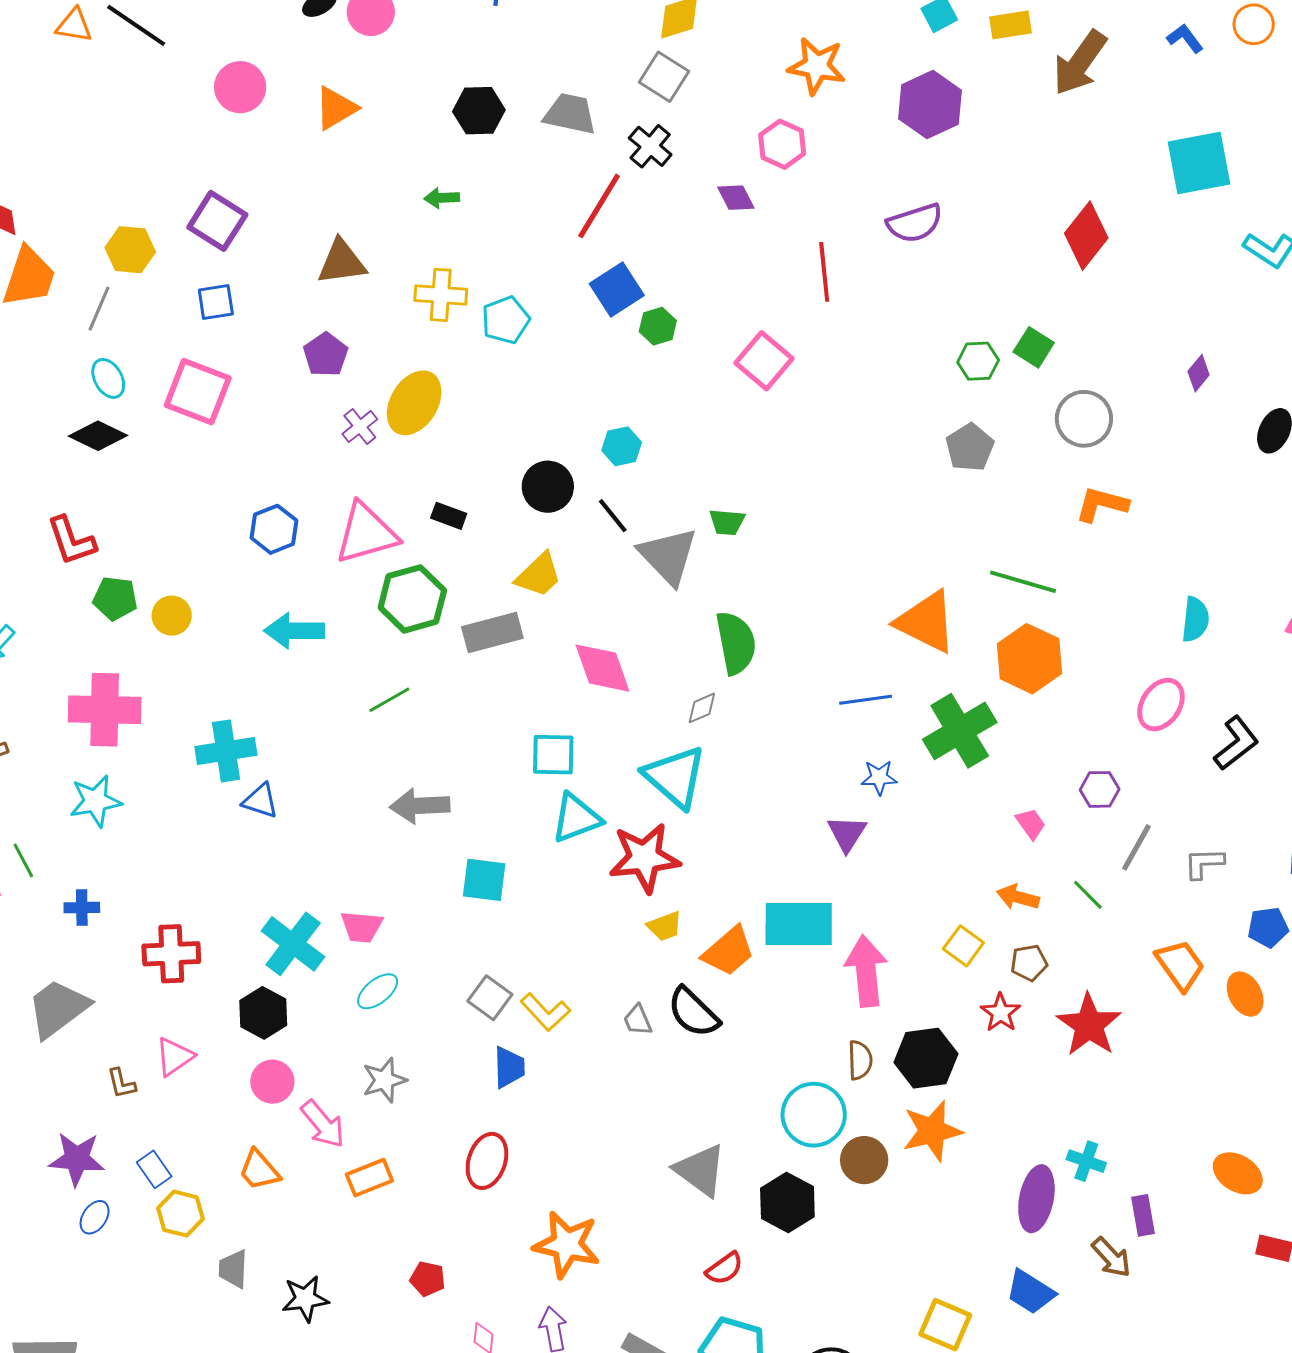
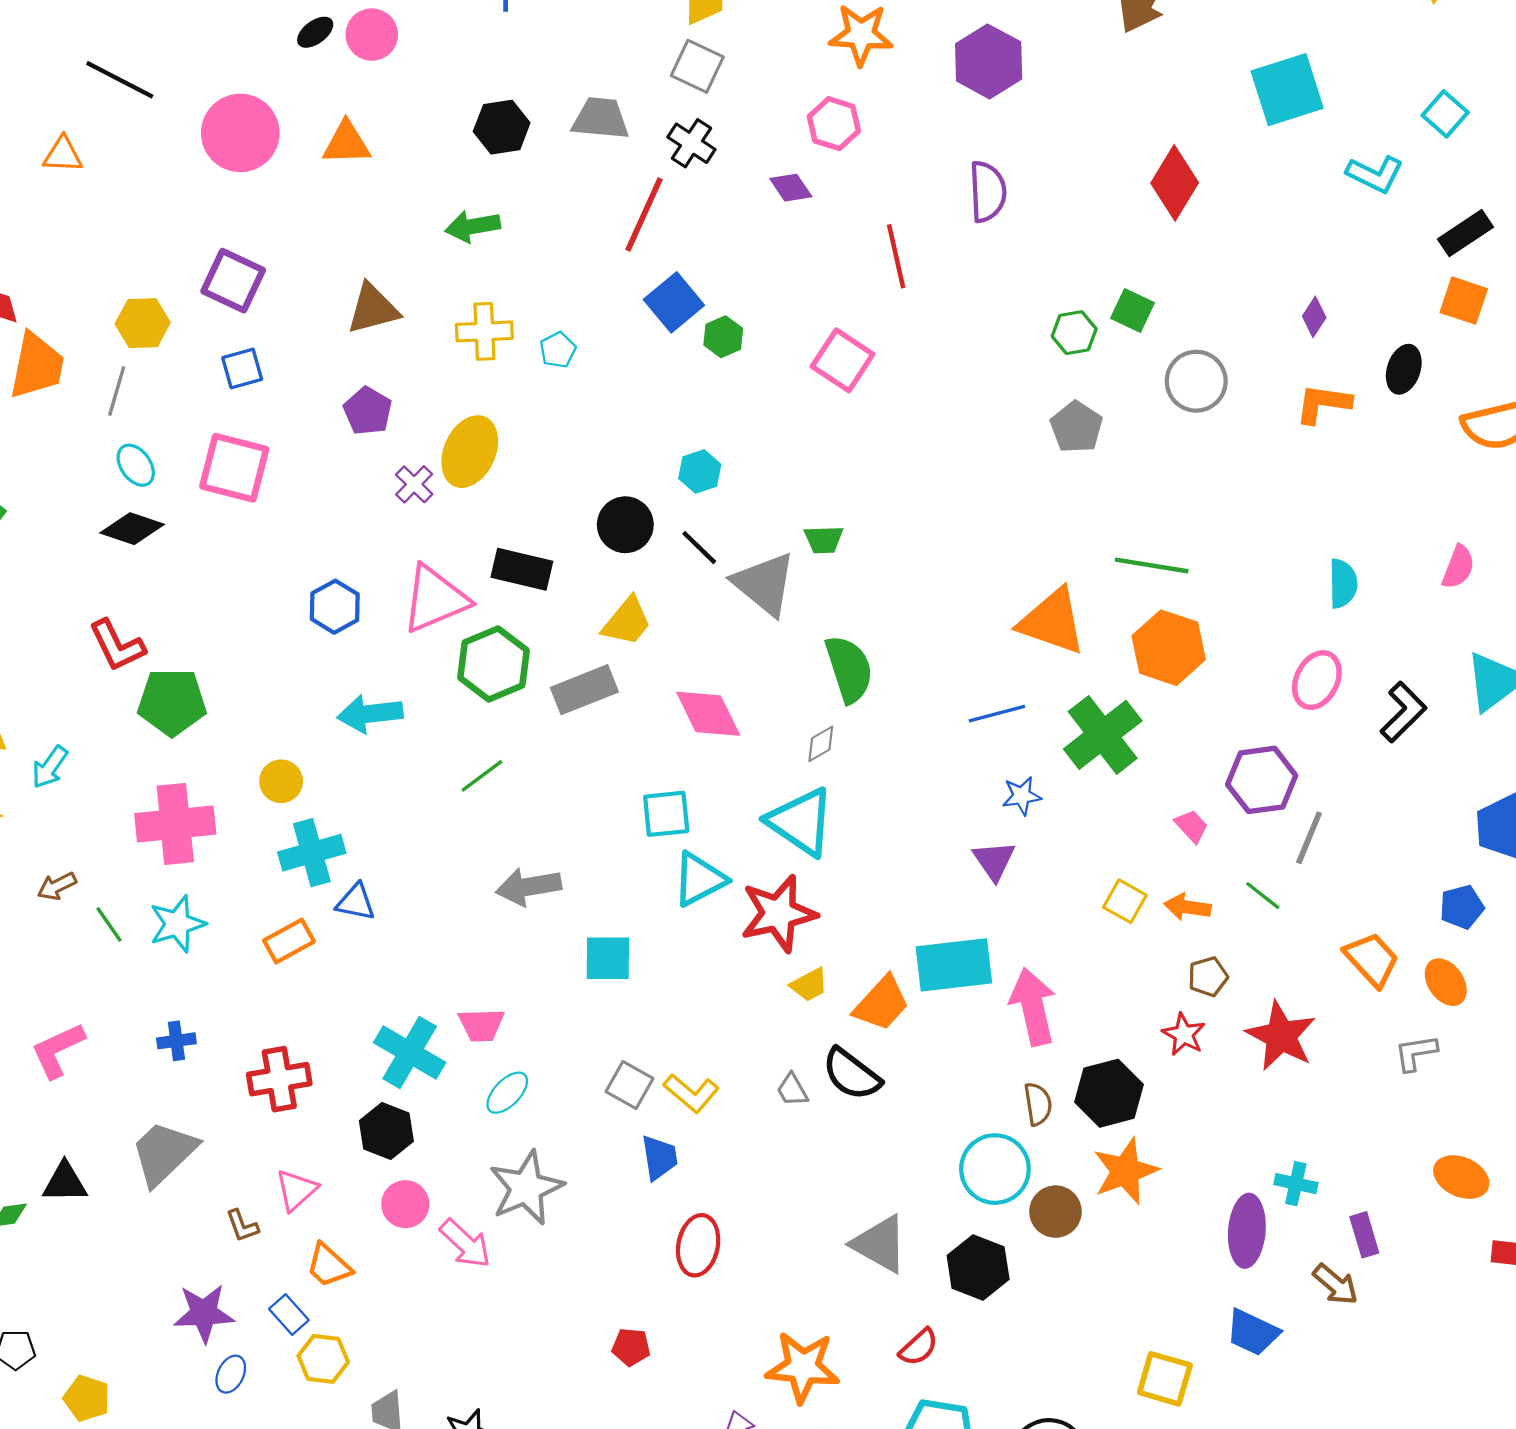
orange triangle: (74, 25) -> (63, 155), moved
pink circle: (240, 87) -> (240, 133), size x1.4
orange triangle: (336, 108) -> (347, 143), turned 36
green arrow: (442, 198) -> (473, 226), size x1.4
purple semicircle: (915, 223) -> (988, 192), turned -68
cyan pentagon: (506, 320) -> (558, 350), size x0.7
orange L-shape: (1102, 504) -> (1323, 404), moved
black rectangle: (449, 516) -> (522, 569), size x1.6
green pentagon: (115, 598) -> (172, 702), size x1.4
yellow circle: (172, 616) -> (281, 781), moved
purple hexagon: (1100, 789) -> (1262, 780), size x1.6
green line: (23, 860) -> (109, 924), moved
gray L-shape: (1204, 863) -> (1416, 1053), moved
yellow square: (963, 946) -> (1125, 901), moved
gray star: (384, 1080) -> (526, 1188), size x1.5
red ellipse: (487, 1161) -> (698, 1245), moved
orange trapezoid: (259, 1170) -> (329, 1265), moved
orange rectangle: (369, 1178) -> (289, 941), moved
orange star: (567, 1244) -> (803, 1367), moved
red pentagon: (428, 1279) -> (631, 1347), moved

